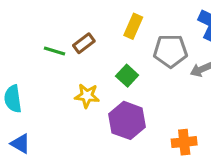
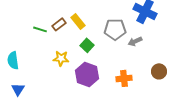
yellow rectangle: (133, 26) -> (78, 21), moved, turned -63
orange cross: (184, 142) -> (124, 78), moved
blue triangle: (21, 144) -> (18, 89), turned 32

